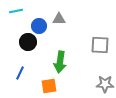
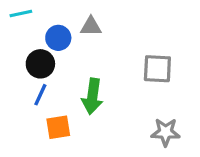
blue line: (20, 73) -> (40, 95), moved
orange square: (49, 86) -> (58, 127), moved

